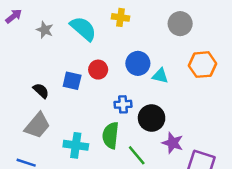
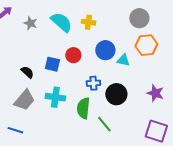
yellow cross: (120, 17) -> (88, 22), moved
orange hexagon: (202, 65) -> (146, 45), moved
purple star: (173, 143) -> (155, 93), moved
cyan cross: (76, 145) -> (55, 97), moved

